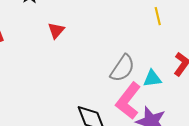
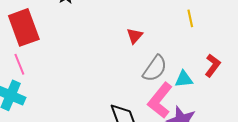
red triangle: (56, 30) -> (135, 36), moved

